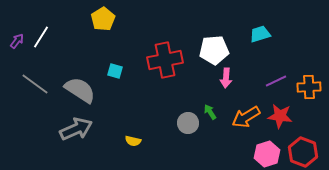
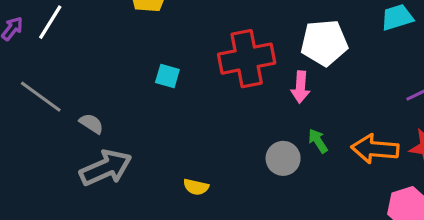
pink arrow: (226, 78) -> (300, 87), moved
gray semicircle: (80, 90) -> (91, 124), moved, size x0.5
orange arrow: (246, 117) -> (375, 149), turned 36

